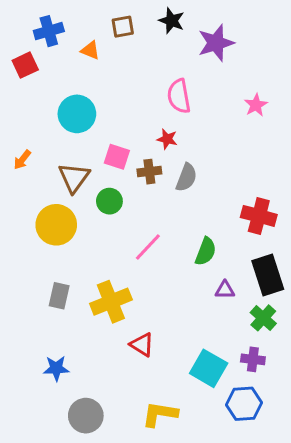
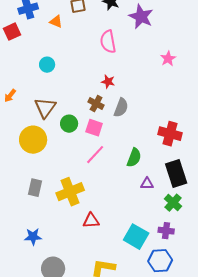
purple star: (216, 43) -> (141, 17), turned -30
pink semicircle: (179, 96) -> (108, 42), moved
cyan circle: (77, 114) -> (47, 65), size x0.6
pink square: (117, 157) -> (94, 128), moved
brown cross: (149, 172) -> (96, 104), turned 35
red triangle: (142, 345) -> (91, 221), turned -36

